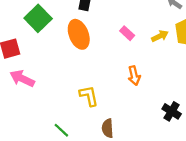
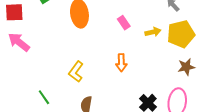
yellow L-shape: (89, 96) -> (76, 72), turned -145

